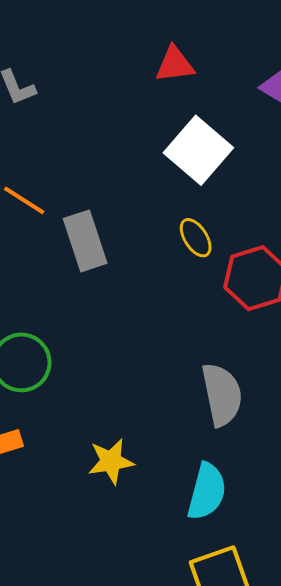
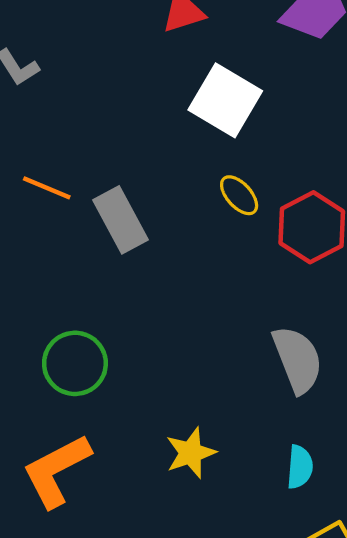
cyan semicircle: (207, 491) -> (300, 467), size x0.7

